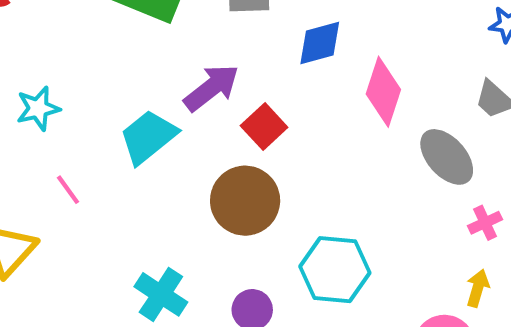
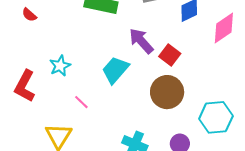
purple arrow: (211, 88) -> (141, 41), turned -84
pink diamond: (383, 92) -> (224, 28), turned 48

